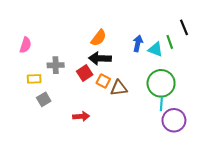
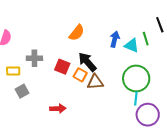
black arrow: (100, 58) -> (87, 62), moved, turned 45
red square: (85, 73) -> (62, 67), turned -35

